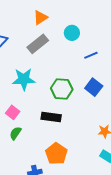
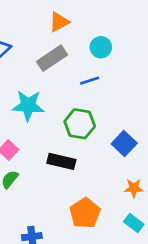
blue line: (91, 55) -> (90, 81), moved
blue square: (94, 87) -> (124, 143), moved
orange pentagon: (56, 154) -> (85, 213), moved

